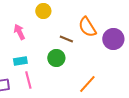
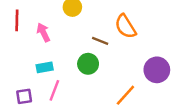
purple circle: (113, 39) -> (157, 70), moved
pink line: (28, 80) -> (54, 90), turned 36

